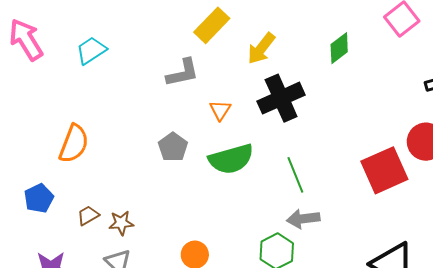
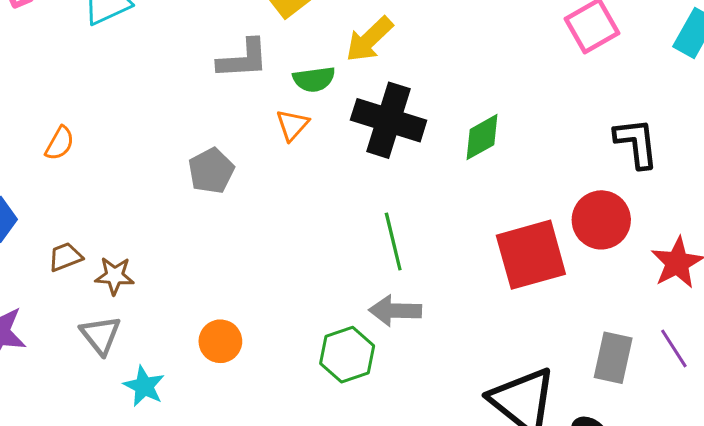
green diamond: (339, 48) -> (482, 137), moved
black cross: (281, 98) -> (389, 120), turned 33
orange semicircle: (74, 144) -> (60, 143), size x0.6
green semicircle: (231, 159) -> (314, 79), moved, size x0.6

